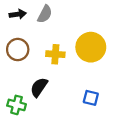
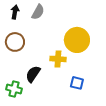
black arrow: (18, 14) -> (15, 12), turned -72
yellow cross: (55, 54) -> (58, 59), moved

